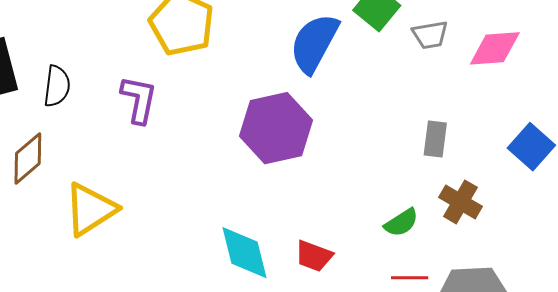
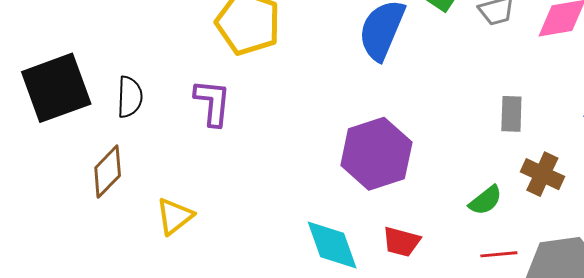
purple hexagon: (276, 128) -> (376, 154), moved
yellow triangle: (90, 209) -> (175, 216), size x0.7

